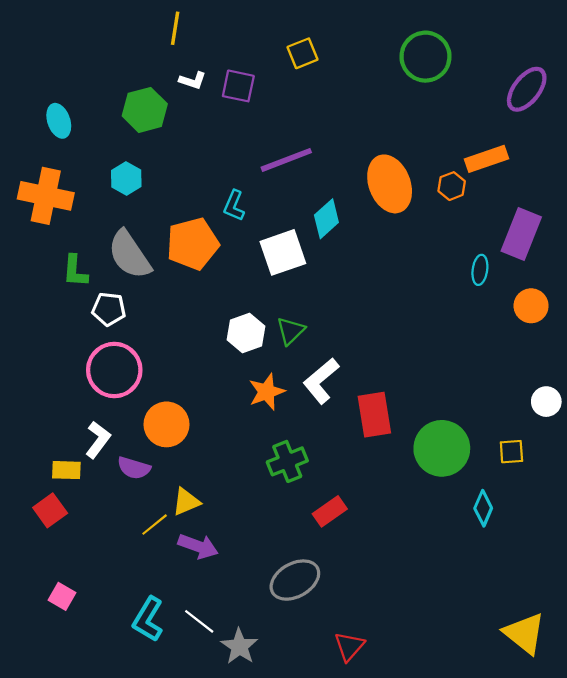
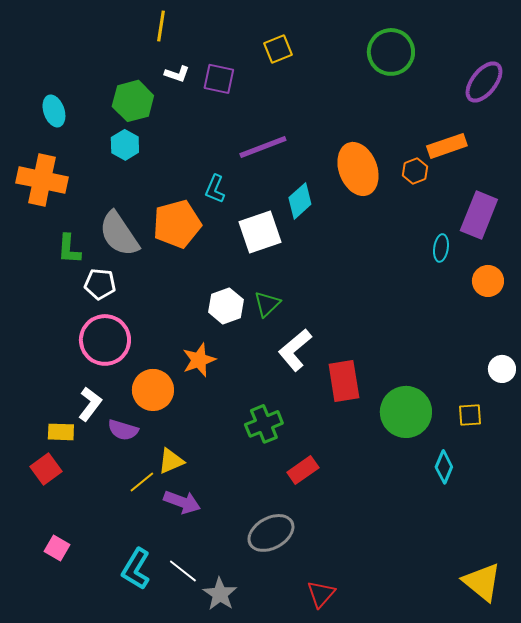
cyan hexagon: (126, 178) -> (125, 145), moved
orange star: (267, 392) -> (199, 360), moved

